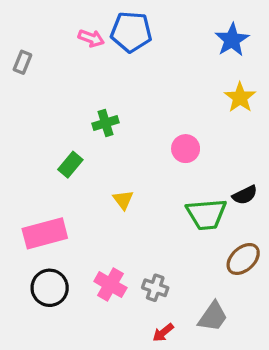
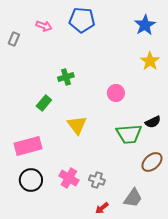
pink arrow: (91, 38) -> (44, 26), moved
yellow triangle: (123, 200) -> (77, 125), size x1.5

